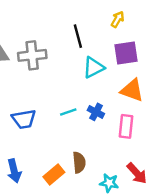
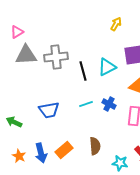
yellow arrow: (118, 19) -> (116, 24), moved
black line: (78, 36) -> (83, 71), moved
orange rectangle: (54, 174) -> (64, 150), moved

